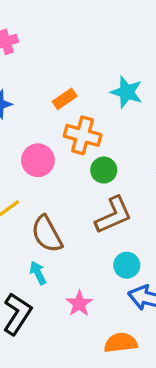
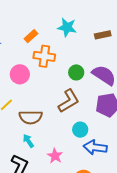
green circle: (104, 170) -> (76, 72), moved
brown semicircle: (47, 234) -> (31, 117), turned -55

